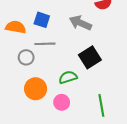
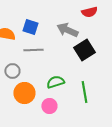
gray circle: (26, 57) -> (12, 71), moved
black square: (90, 57) -> (84, 50), moved
green line: (101, 105) -> (84, 92), moved

